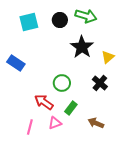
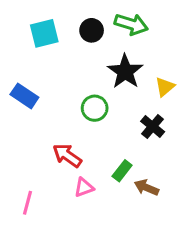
green circle: (62, 83) -> (95, 108), moved
green rectangle: (71, 108) -> (122, 171), moved
pink line: (30, 127) -> (27, 203), moved

